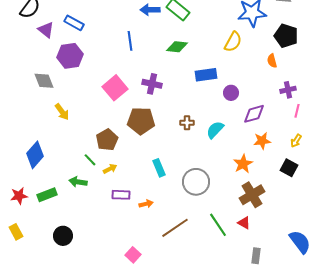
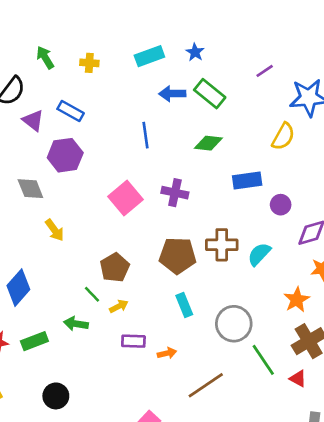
brown pentagon: (141, 121) -> (178, 256), moved
brown cross: (187, 123) -> (222, 245), size x1.6
green line: (218, 225) -> (263, 360), moved

